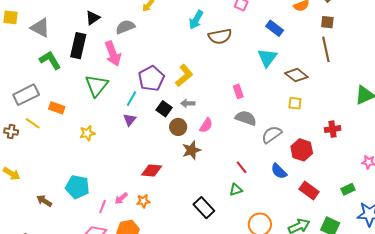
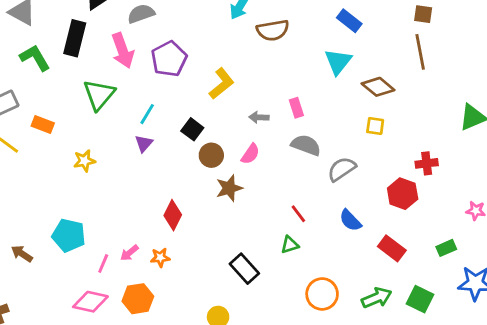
purple pentagon: (151, 78) -> (169, 59), moved
gray arrow: (188, 103) -> (259, 117), moved
red hexagon: (302, 150) -> (403, 194), moved
red diamond: (152, 171) -> (173, 215), turned -70

